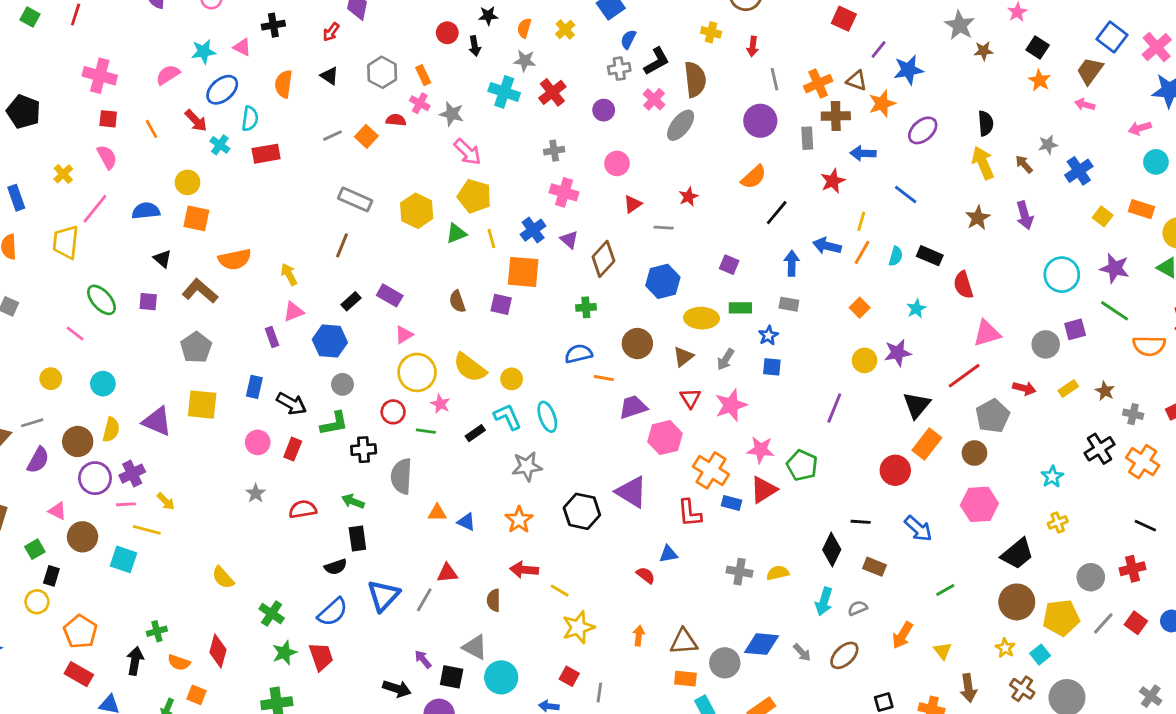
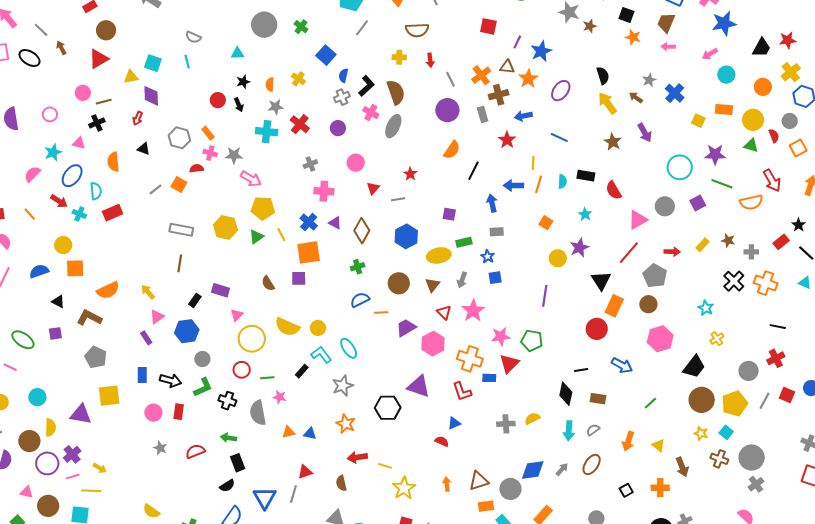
gray circle: (1046, 344) -> (665, 206), moved
pink star: (440, 404) -> (280, 397), moved
black cross: (364, 450) -> (227, 401), turned 36
gray arrow: (802, 653) -> (562, 469), turned -80

